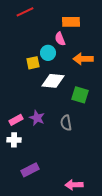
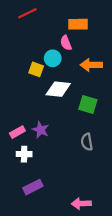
yellow square: (33, 63) -> (36, 69), turned 32
gray semicircle: (66, 123) -> (87, 142), moved
white cross: (14, 140) -> (24, 154), moved

